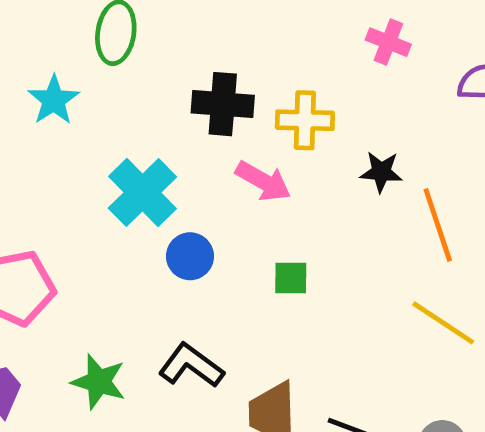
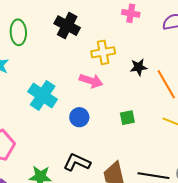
black cross: (223, 104) -> (67, 26), moved, turned 35
blue circle: (190, 256) -> (79, 117), moved
green square: (291, 278) -> (127, 118), moved

